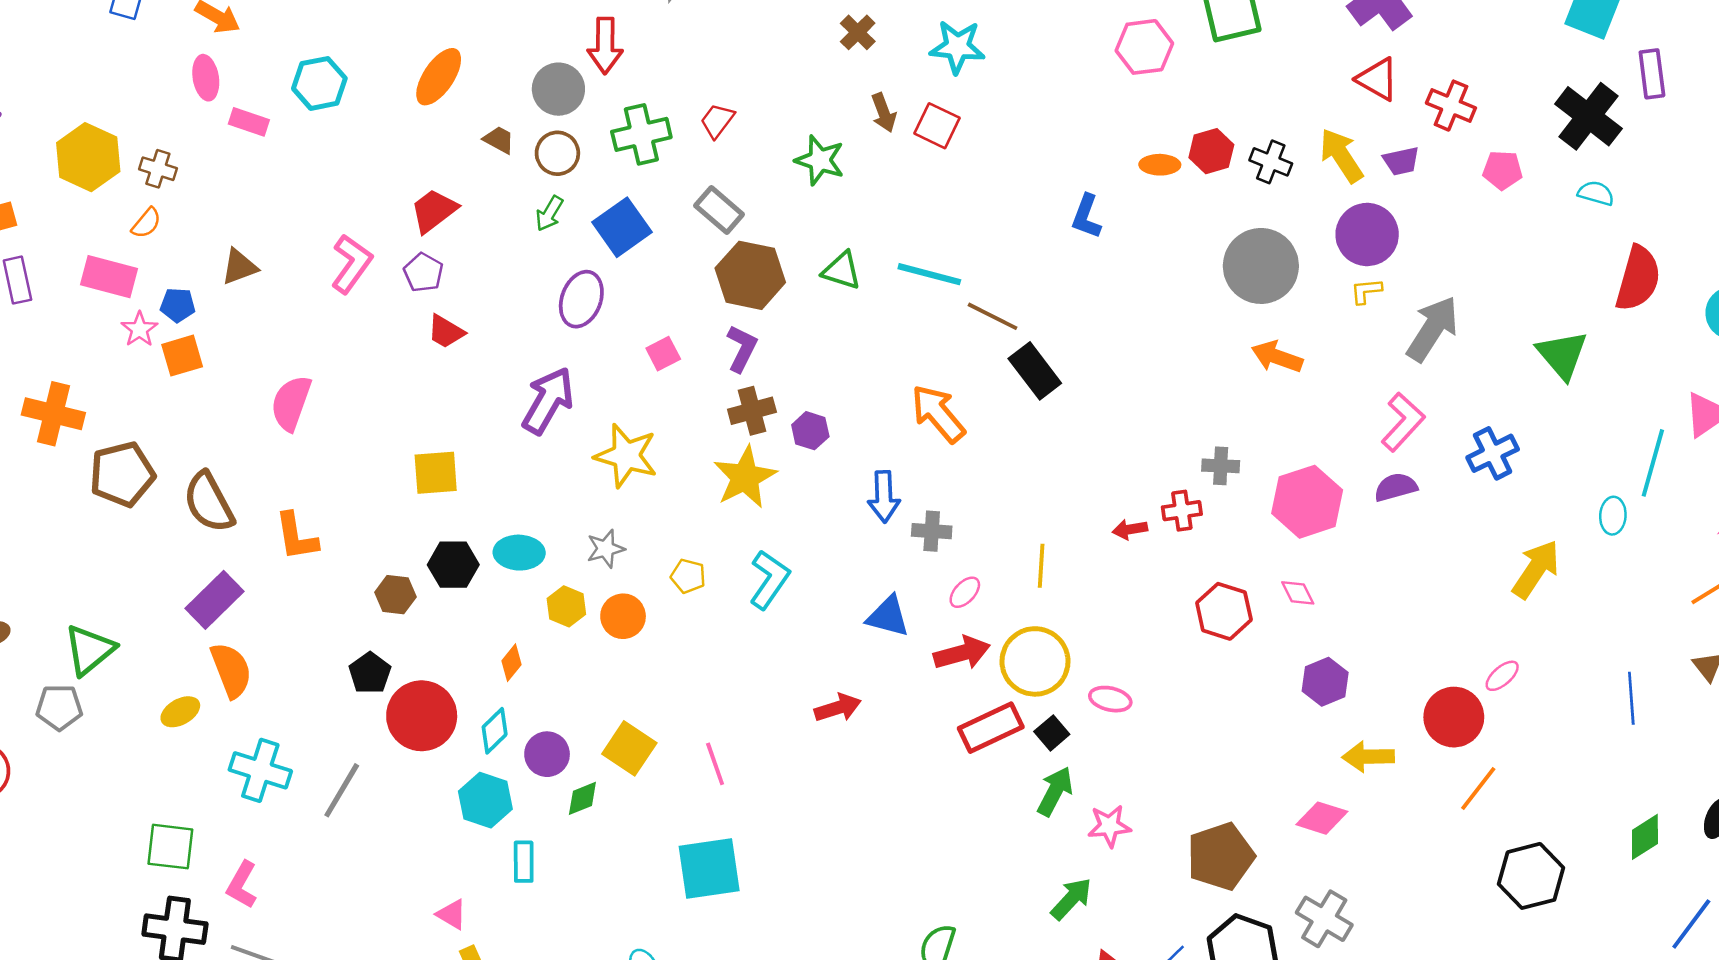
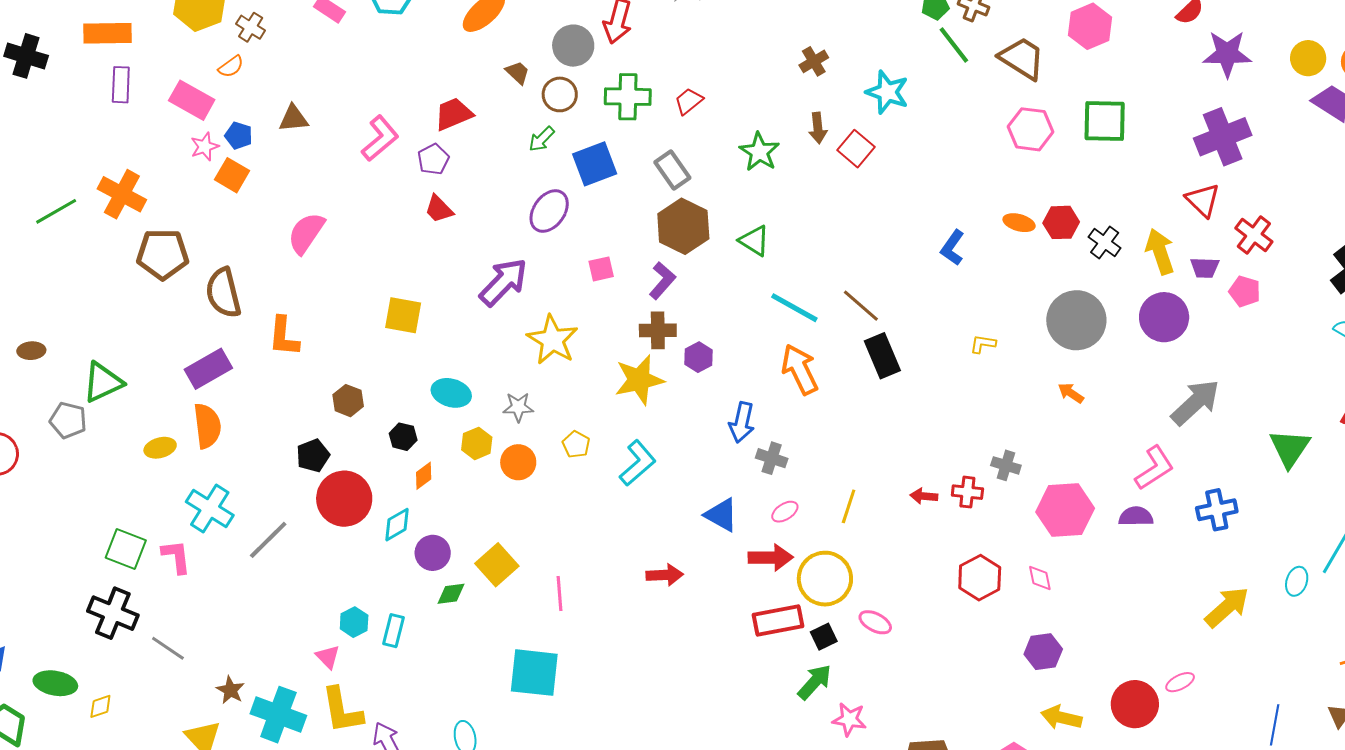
pink pentagon: (1503, 170) -> (1245, 291), moved
cyan line: (929, 274) -> (794, 308), moved
yellow L-shape: (1366, 291) -> (983, 344), moved
orange square: (182, 356) -> (232, 175), turned 32
orange arrow: (1277, 357) -> (1071, 393), size x0.7
black hexagon: (453, 565) -> (403, 437), moved, size x0.7
cyan hexagon: (485, 800) -> (354, 622), moved, size x0.7
pink L-shape: (242, 885) -> (176, 557), moved, turned 129

